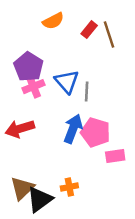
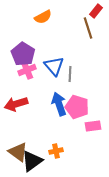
red rectangle: (89, 30) -> (96, 11), moved
blue arrow: (73, 129) -> (59, 104), turned -40
brown triangle: (22, 188) -> (18, 152), turned -40

